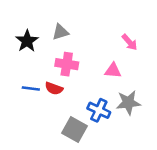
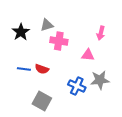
pink arrow: (130, 42) -> (101, 33), turned 56
pink cross: (67, 64) -> (59, 41), moved
gray square: (74, 130) -> (42, 101), moved

